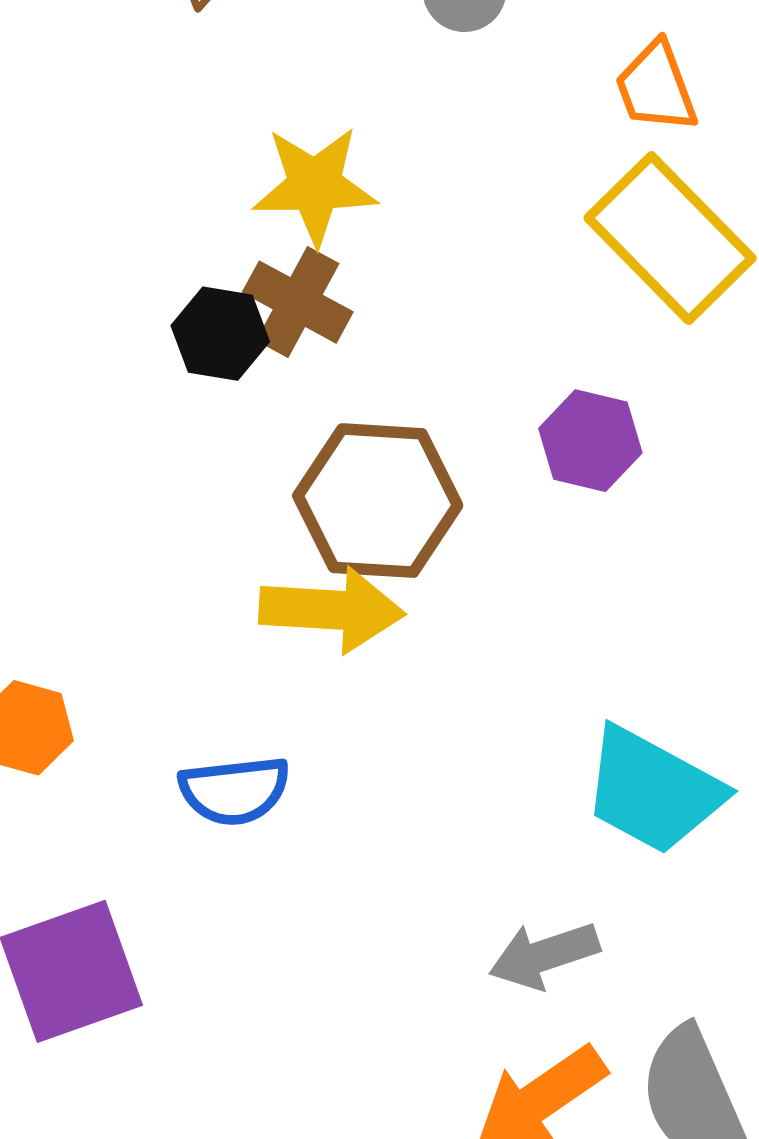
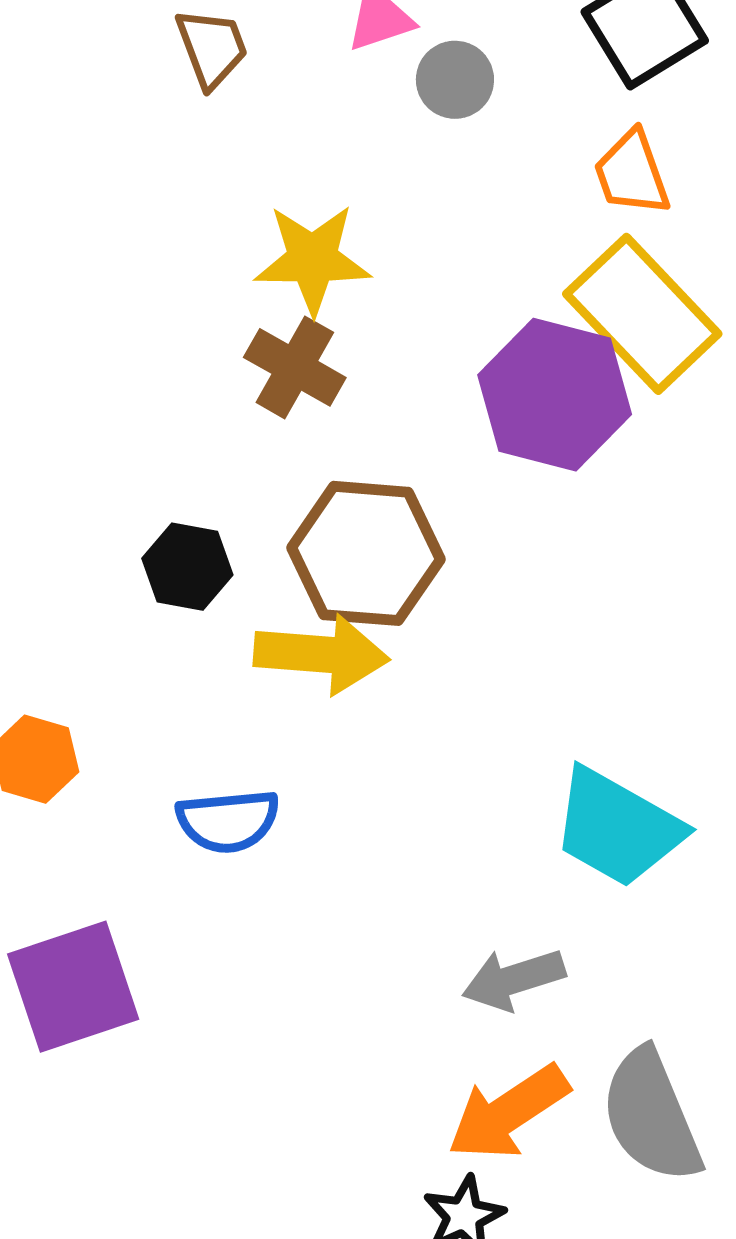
black hexagon: (220, 334) -> (187, 567), moved
purple hexagon: (590, 441) -> (555, 395), moved, size x1.6

